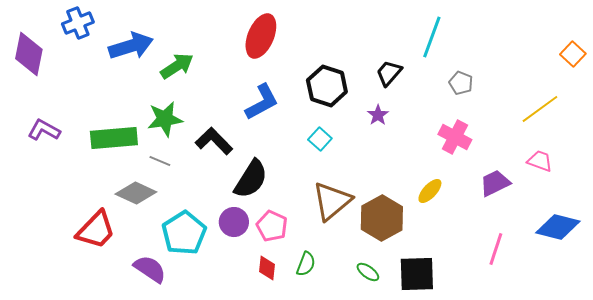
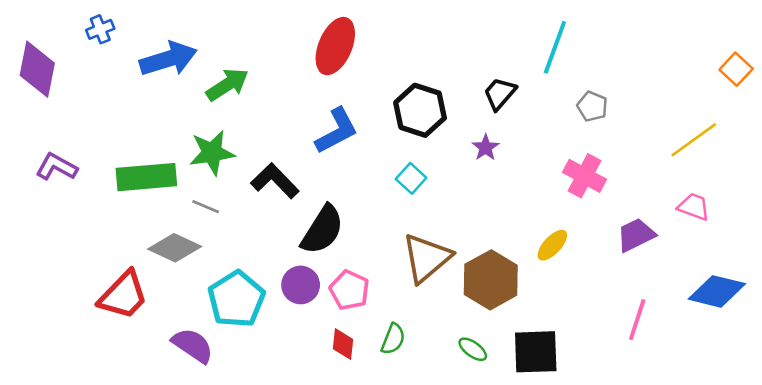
blue cross: (78, 23) -> (100, 29), size x0.7

